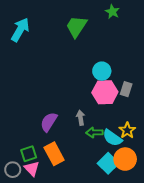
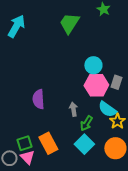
purple semicircle: (49, 122) -> (38, 99), moved, turned -36
green arrow: (94, 133) -> (86, 123), turned -56
cyan semicircle: (112, 138) -> (107, 109), moved
cyan square: (108, 163) -> (84, 144), moved

